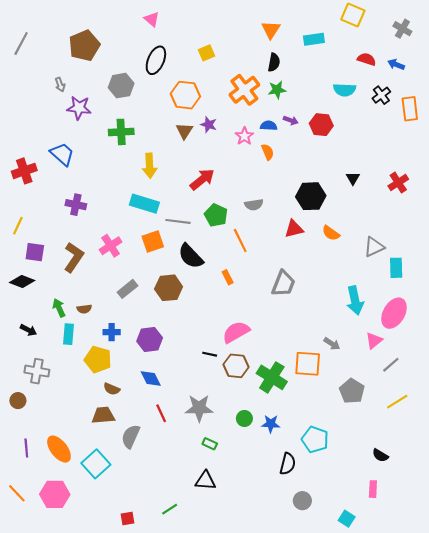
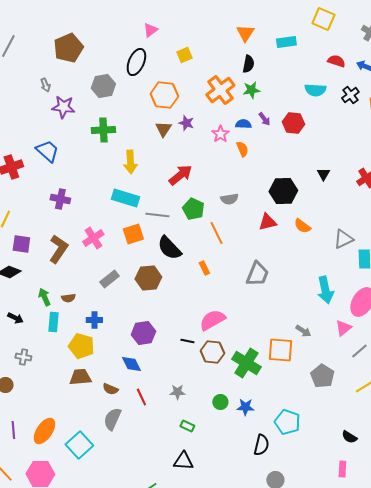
pink triangle: (152, 19) -> (150, 30), moved, turned 42
purple arrow: (291, 120) -> (264, 119), turned 32
purple hexagon: (150, 339) -> (143, 333), moved
gray cross: (37, 371) -> (23, 357), size x0.7
brown semicircle: (112, 389) -> (110, 389), moved
gray star: (199, 408) -> (177, 392), size x0.6
brown trapezoid: (103, 415) -> (80, 377), moved
orange ellipse: (59, 449) -> (44, 431), turned 72

